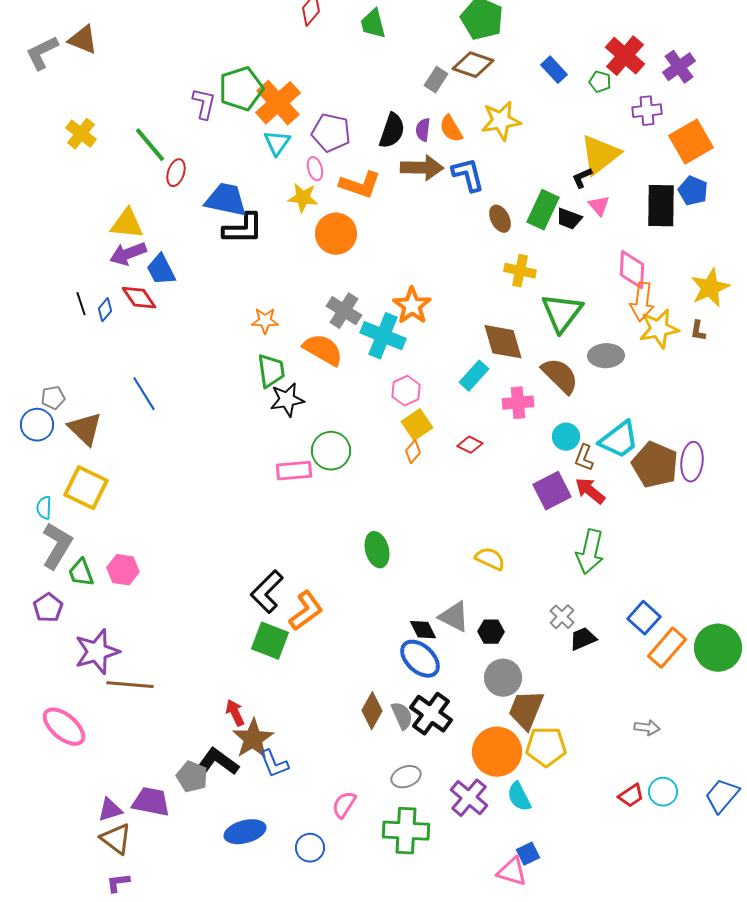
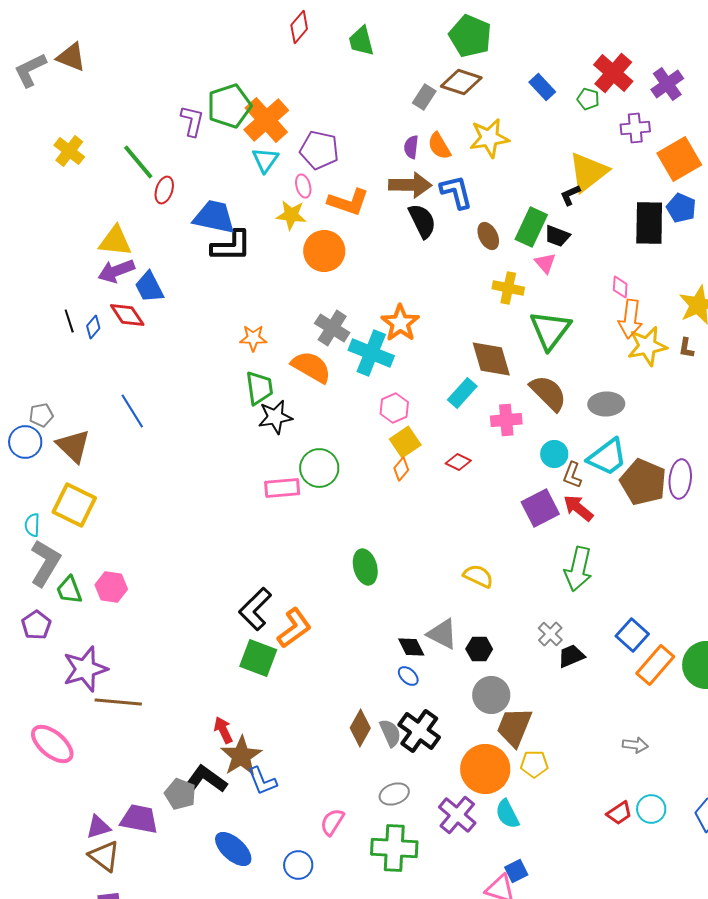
black semicircle: (392, 131) -> (422, 221), moved, turned -45
pink triangle: (599, 206) -> (545, 263), moved
pink diamond: (632, 270) -> (620, 287), size x0.6
gray ellipse: (606, 356) -> (606, 404), moved
blue ellipse: (420, 659) -> (408, 676), size x0.5
yellow pentagon: (546, 747) -> (534, 764), size x0.7
blue ellipse: (245, 832) -> (233, 849), turned 57

